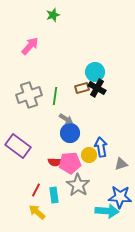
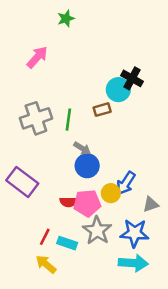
black cross: (97, 88) -> (132, 78), moved
blue arrow: (101, 147) -> (126, 183), turned -138
cyan rectangle: (54, 195) -> (67, 243), turned -63
blue star: (120, 197) -> (135, 233), moved

